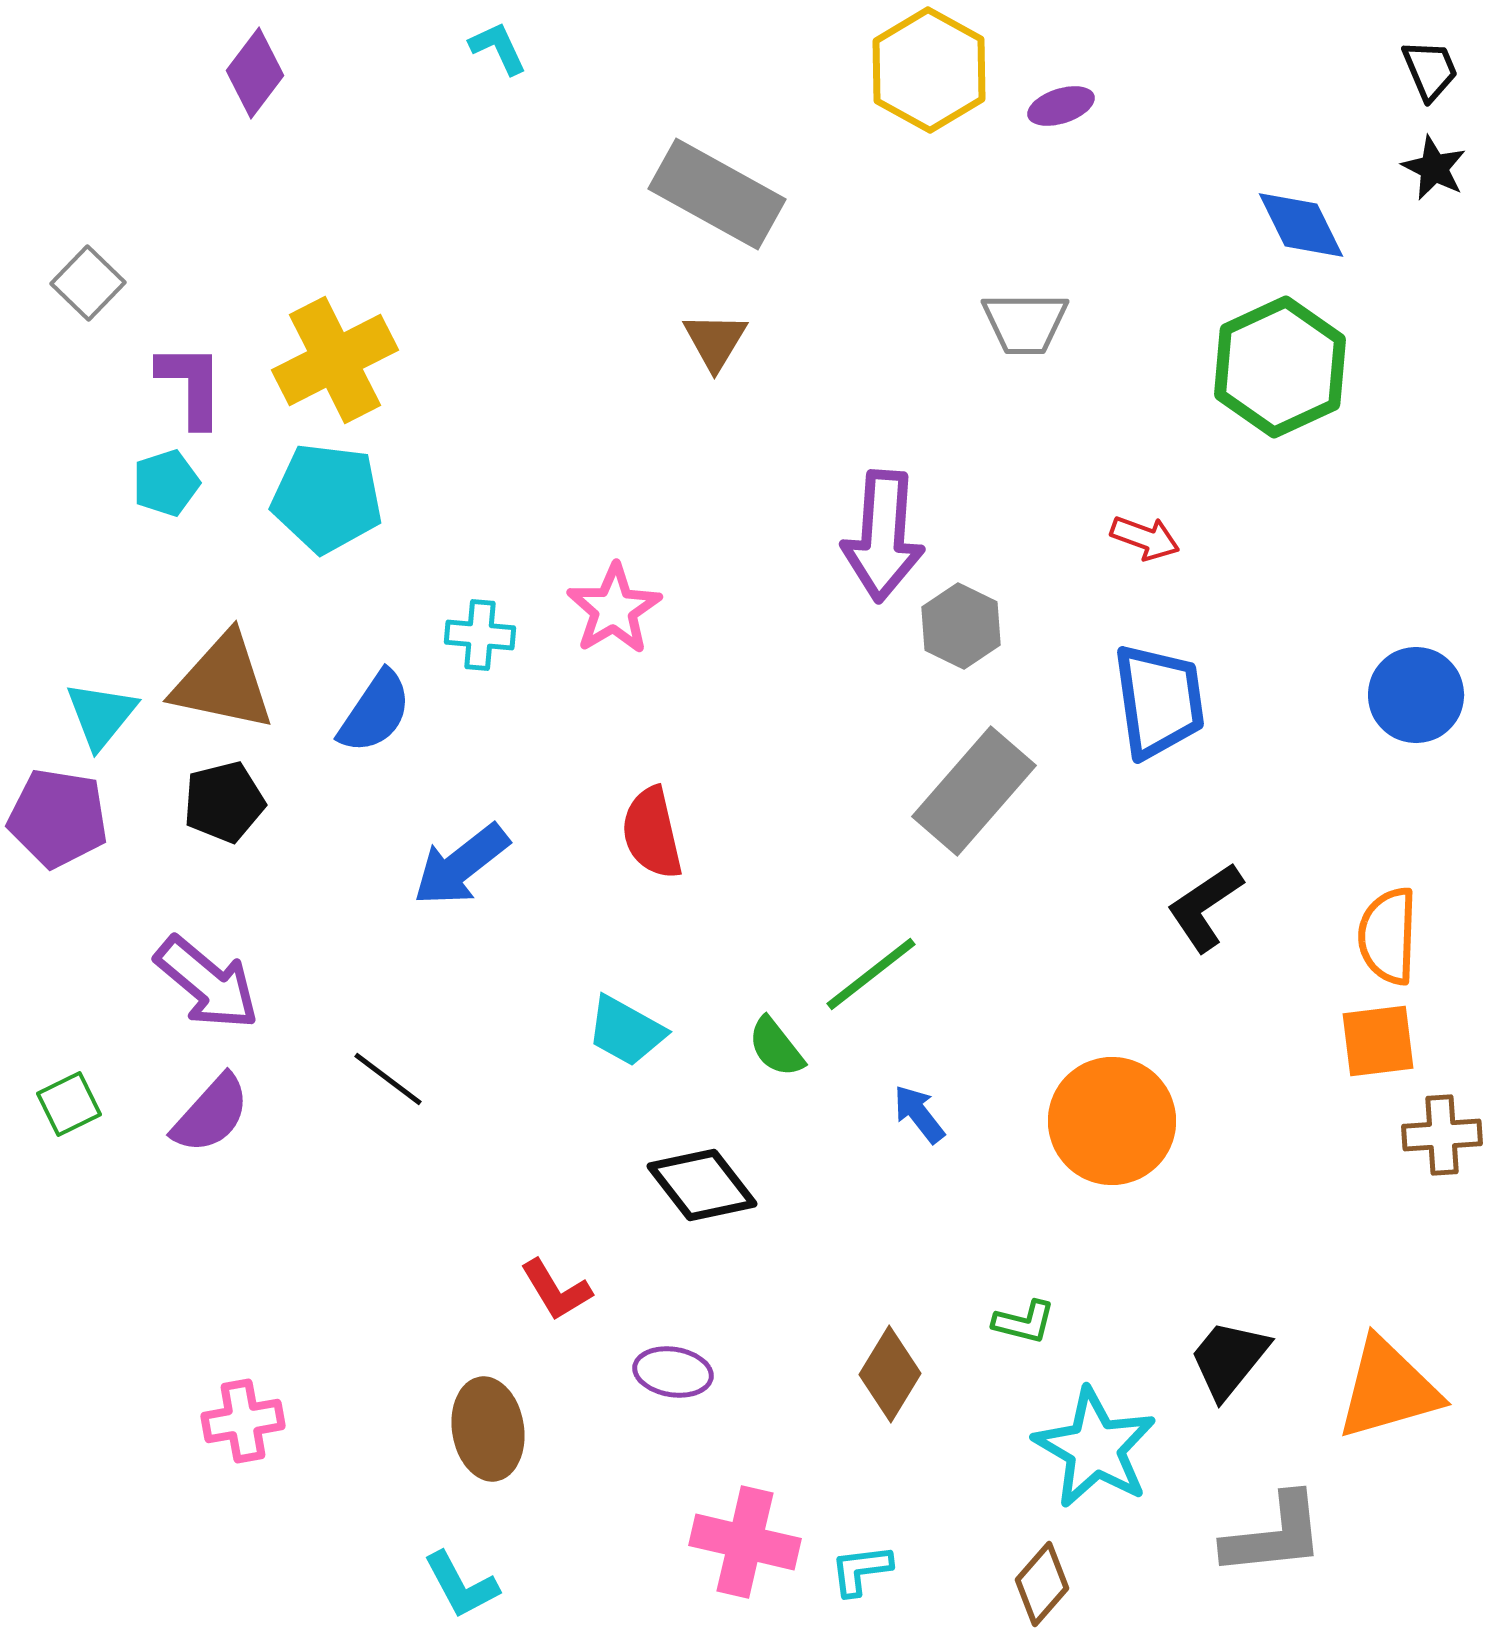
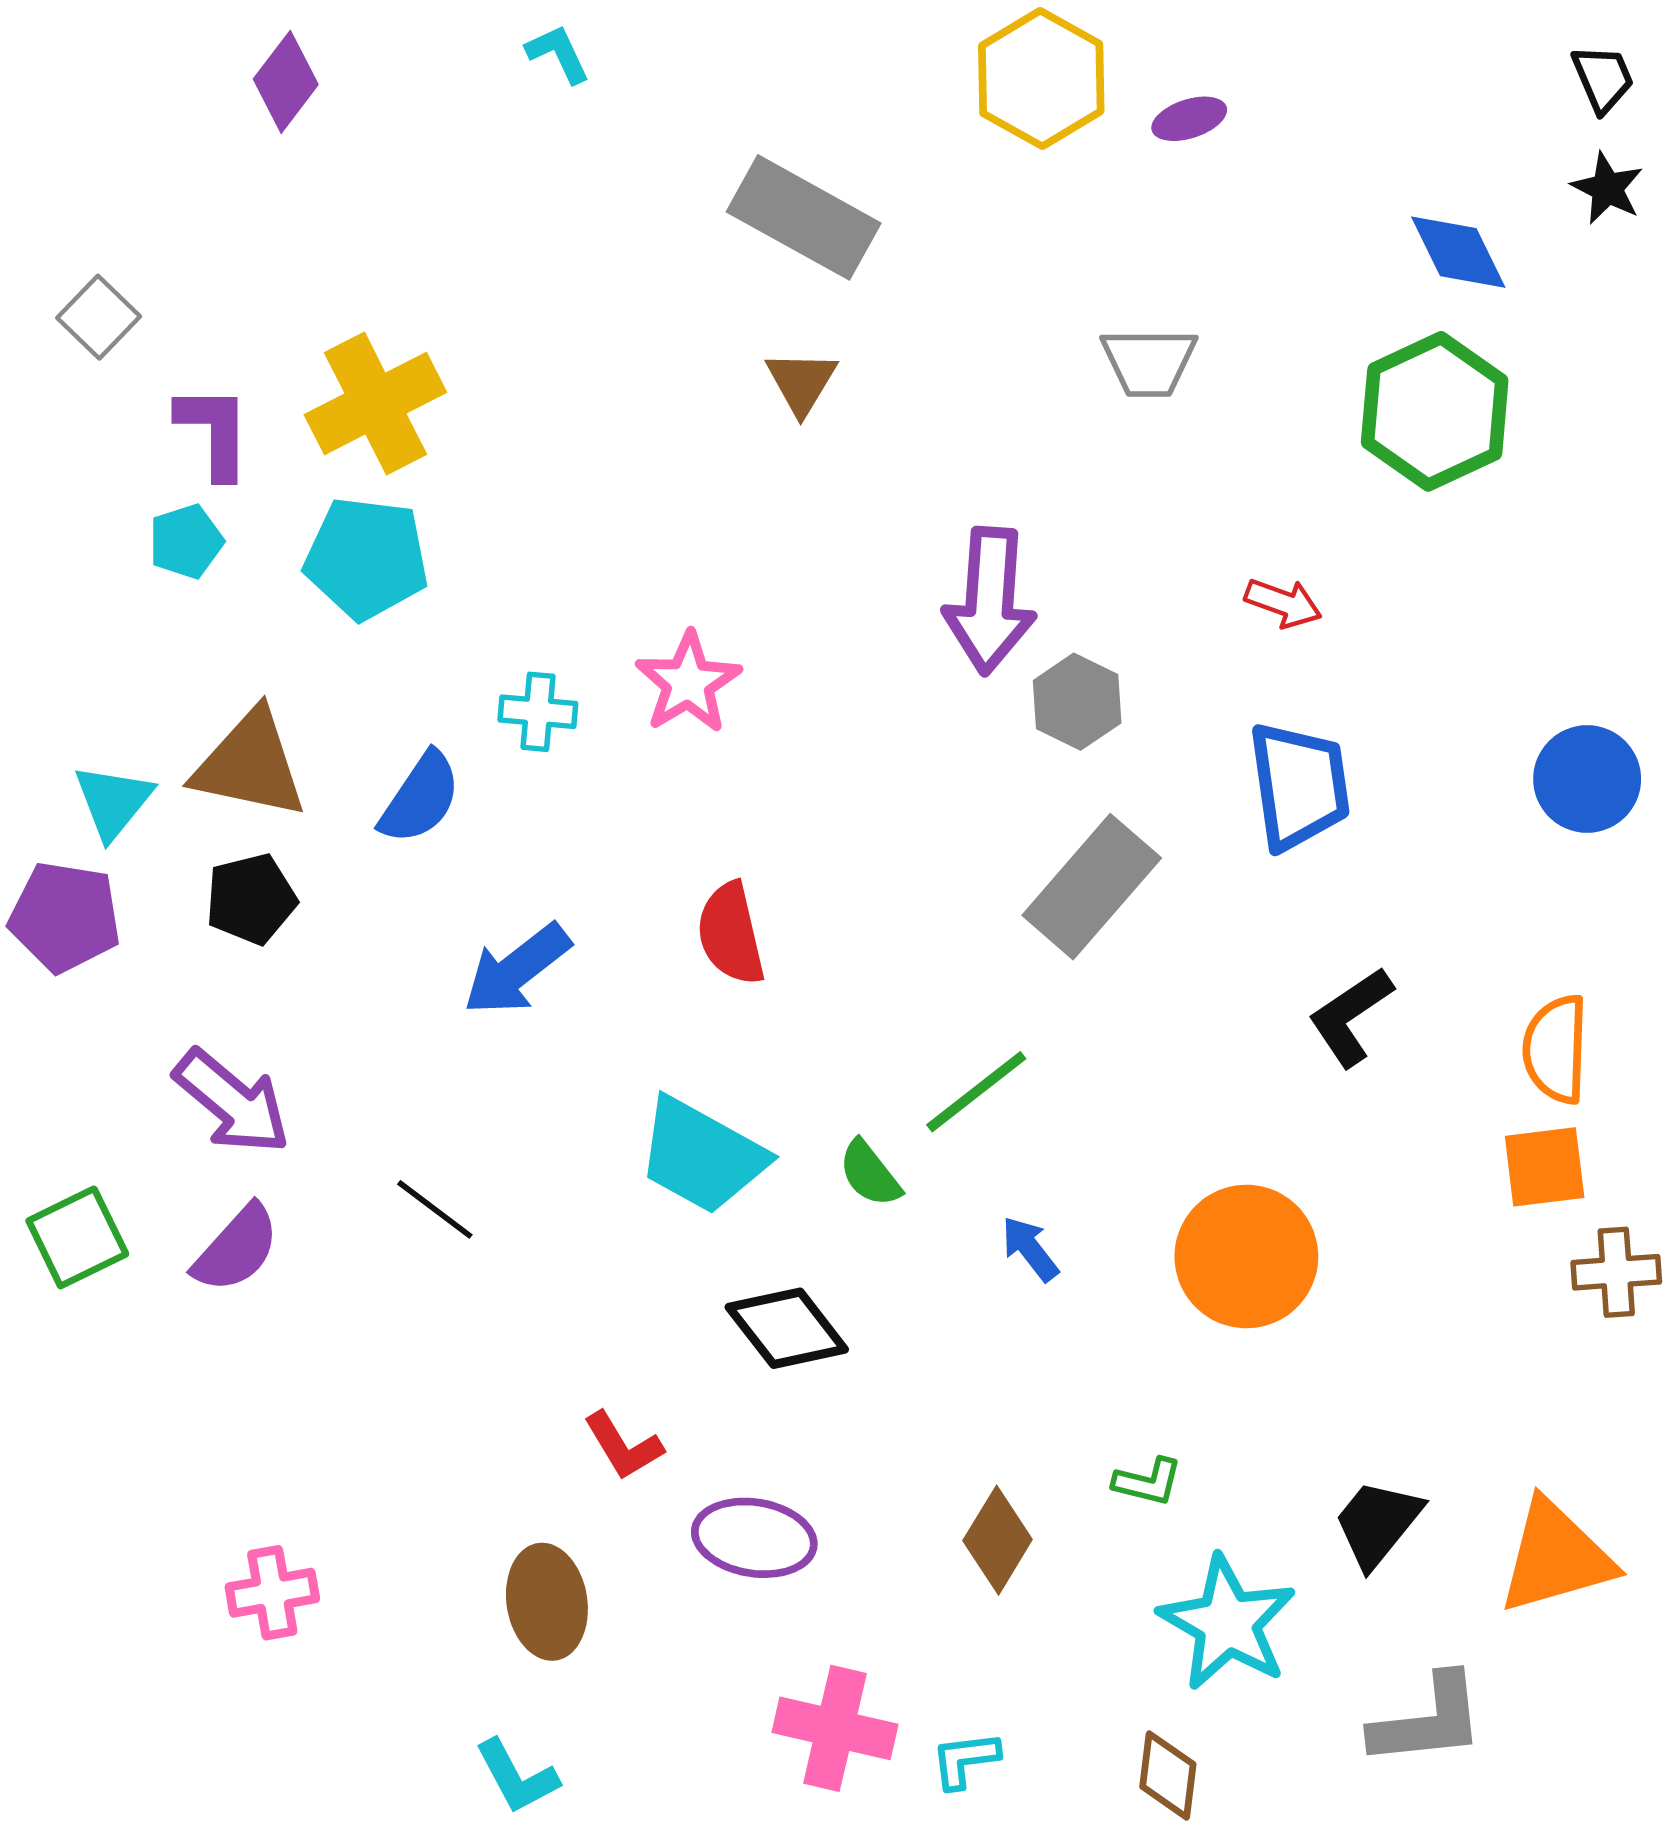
cyan trapezoid: (626, 1031) -> (702, 1156), size x1.5
green square: (69, 1104) -> (77, 1237), size x1.4
purple ellipse: (673, 1372) -> (754, 1538), size x1.4
brown diamond: (1042, 1584) -> (1168, 1775), turned -34

